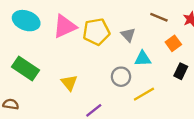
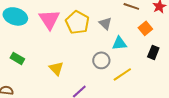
pink triangle: (65, 26) -> (49, 19), turned -35
yellow pentagon: (96, 32) -> (77, 22), turned -30
green rectangle: (26, 69) -> (17, 58), size x0.6

